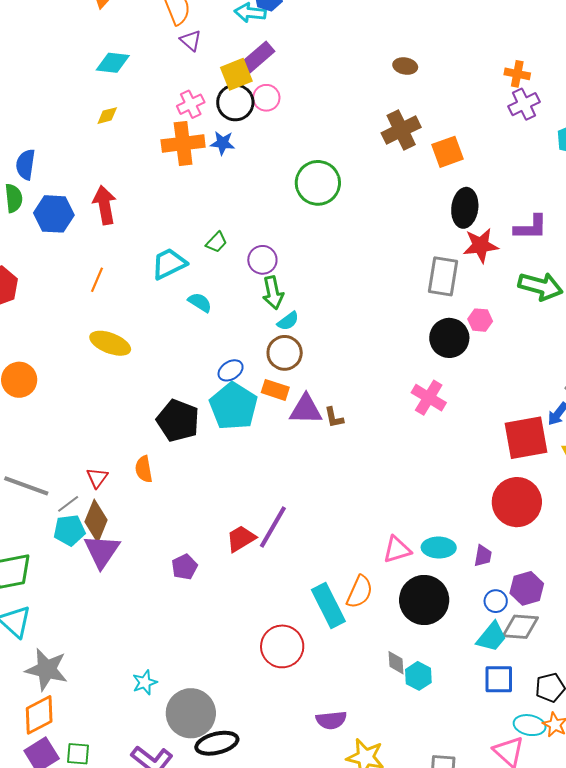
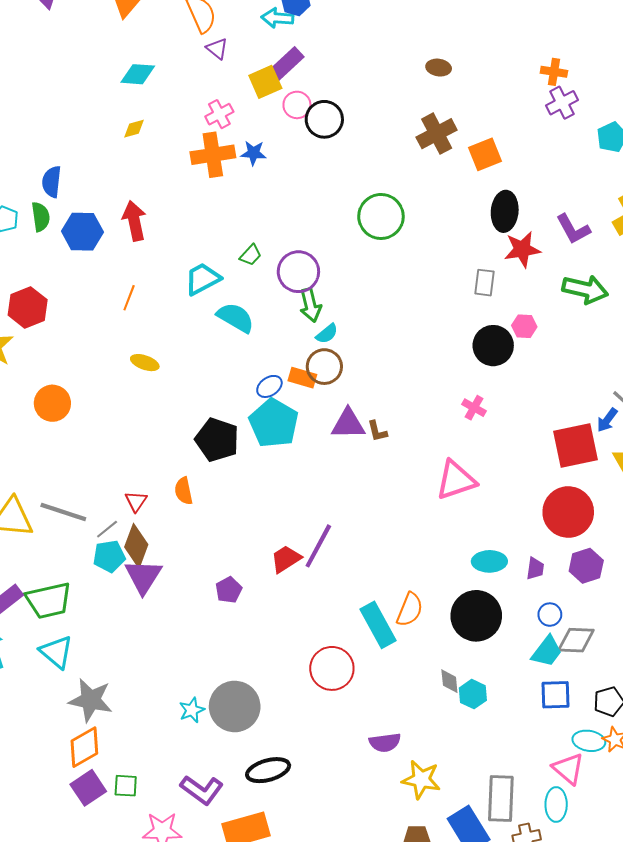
black circle: (235, 102) -> (324, 119), moved
green circle: (318, 183) -> (381, 216), moved
purple L-shape: (531, 227) -> (573, 229), turned 63
purple circle: (262, 260) -> (298, 272), size x1.4
gray rectangle: (443, 276) -> (485, 283), size x0.7
cyan semicircle: (200, 302) -> (236, 318), size x1.5
yellow ellipse: (110, 343) -> (145, 363), size x0.7
orange rectangle: (275, 390) -> (302, 378), moved
pink cross: (429, 398) -> (474, 408), size x0.7
pink triangle: (397, 550) -> (456, 480), moved, size x1.4
purple hexagon: (527, 588) -> (586, 566), moved
gray circle: (191, 713) -> (235, 706), moved

